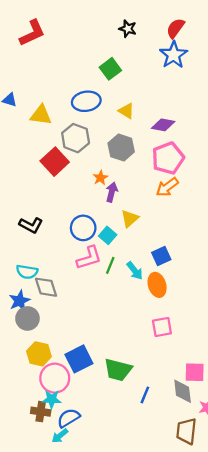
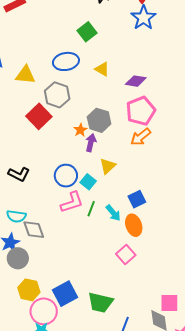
gray hexagon: (121, 148) -> (99, 120), moved
pink square: (162, 327) -> (126, 254), moved, turned -30

